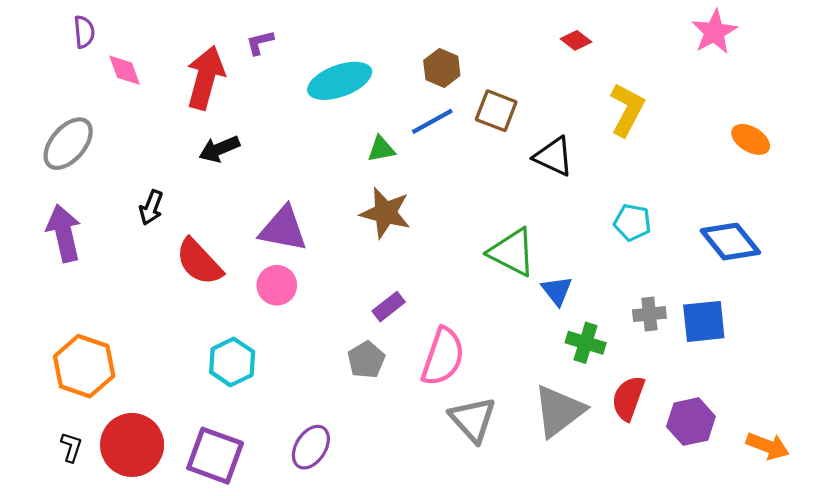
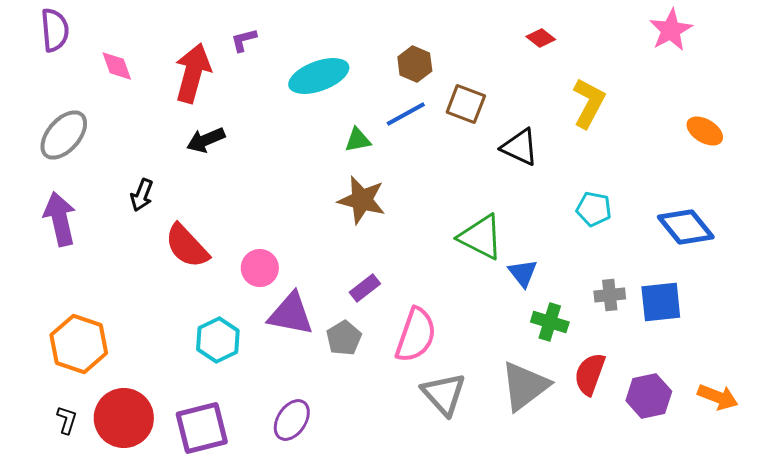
purple semicircle: (84, 32) -> (55, 30), moved, size x1.4
purple triangle: (283, 229) -> (291, 314), moved
orange arrow: (768, 446) -> (718, 397), moved
purple square: (215, 456) -> (202, 428), turned -34

